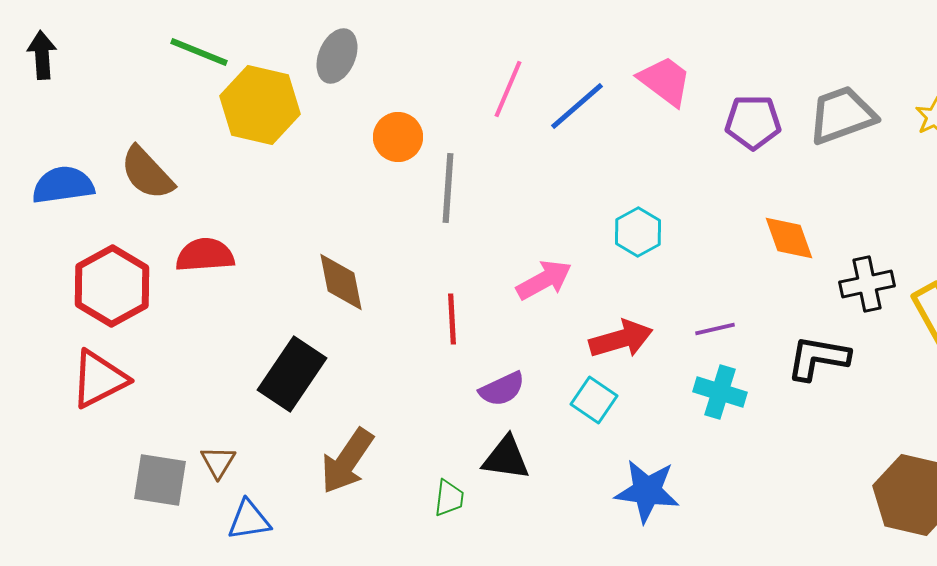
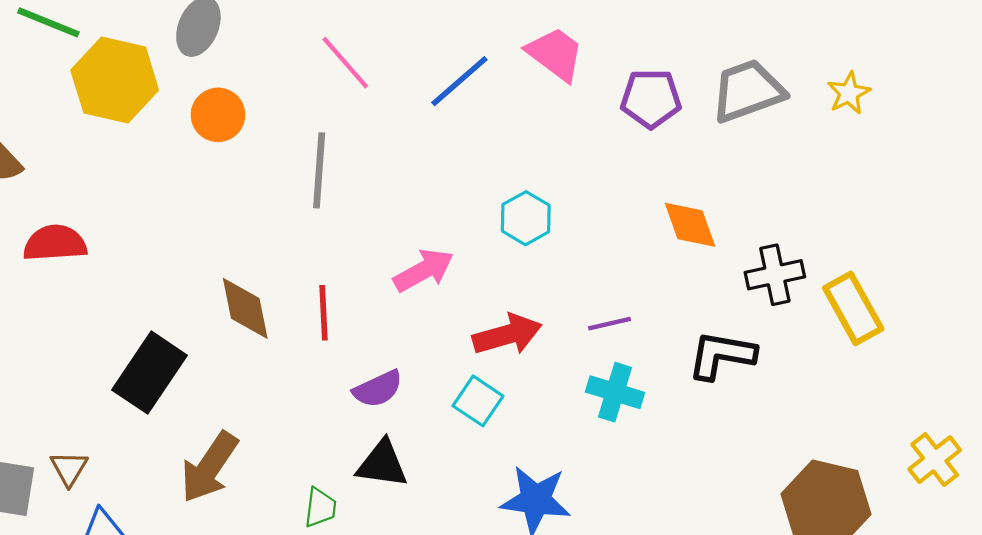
pink line: (508, 89) -> (345, 63), moved, turned -64
orange circle: (398, 137) -> (218, 115), moved
brown diamond: (341, 282) -> (245, 308), moved

